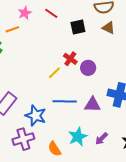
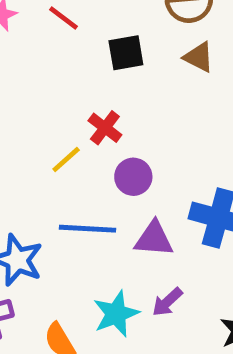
purple circle: (88, 68) -> (133, 177), moved
purple arrow: (101, 139) -> (167, 302), moved

